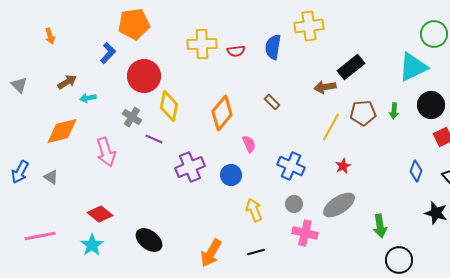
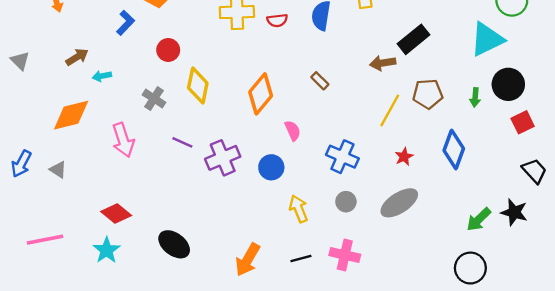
red circle: (144, 76) -> (168, 50), size x0.6
green arrow: (394, 111) -> (475, 97), moved
purple line: (154, 139) -> (182, 142), moved
blue diamond: (416, 171) -> (454, 150), moved, size x1.5
green arrow: (380, 226) -> (479, 219), moved, turned 55
pink cross: (305, 233) -> (345, 255), moved

